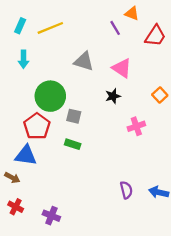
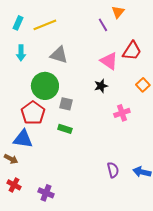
orange triangle: (132, 13) -> (118, 12), turned 48
red trapezoid: (155, 36) -> (132, 51), moved
gray triangle: (84, 61) -> (59, 55), moved

